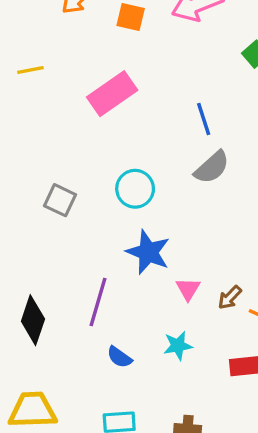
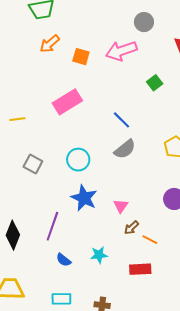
yellow line: (30, 70) -> (17, 119), moved
blue line: (204, 119) -> (121, 120), turned -30
pink triangle: (188, 289) -> (121, 206), moved

